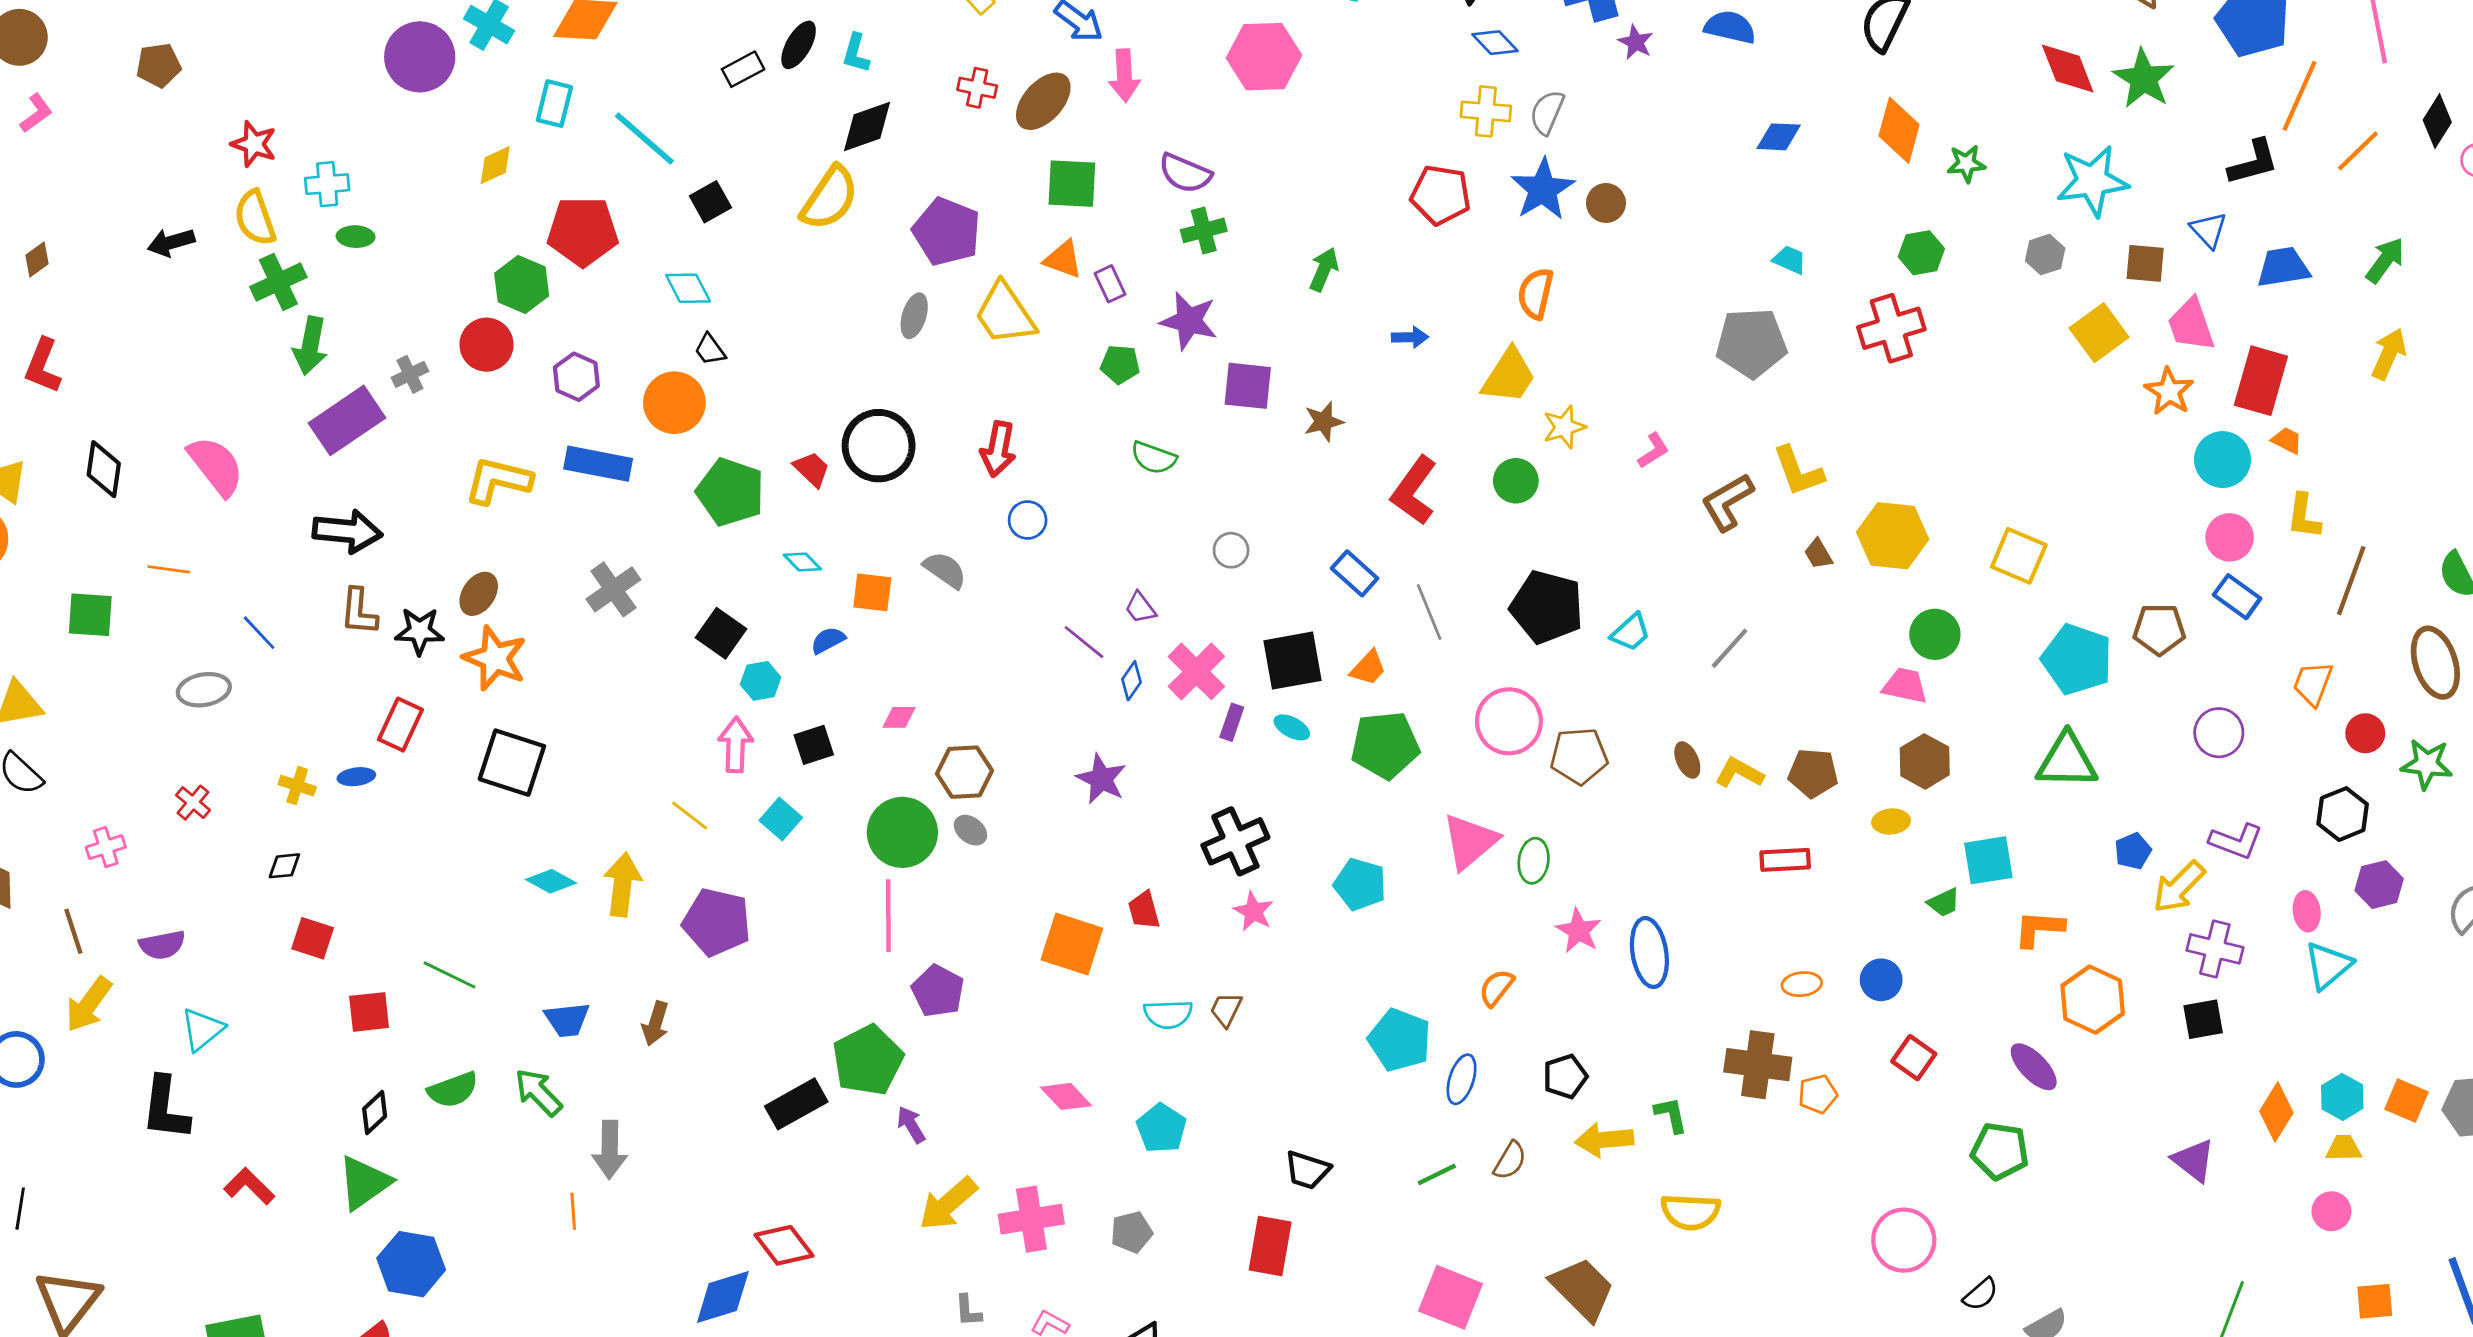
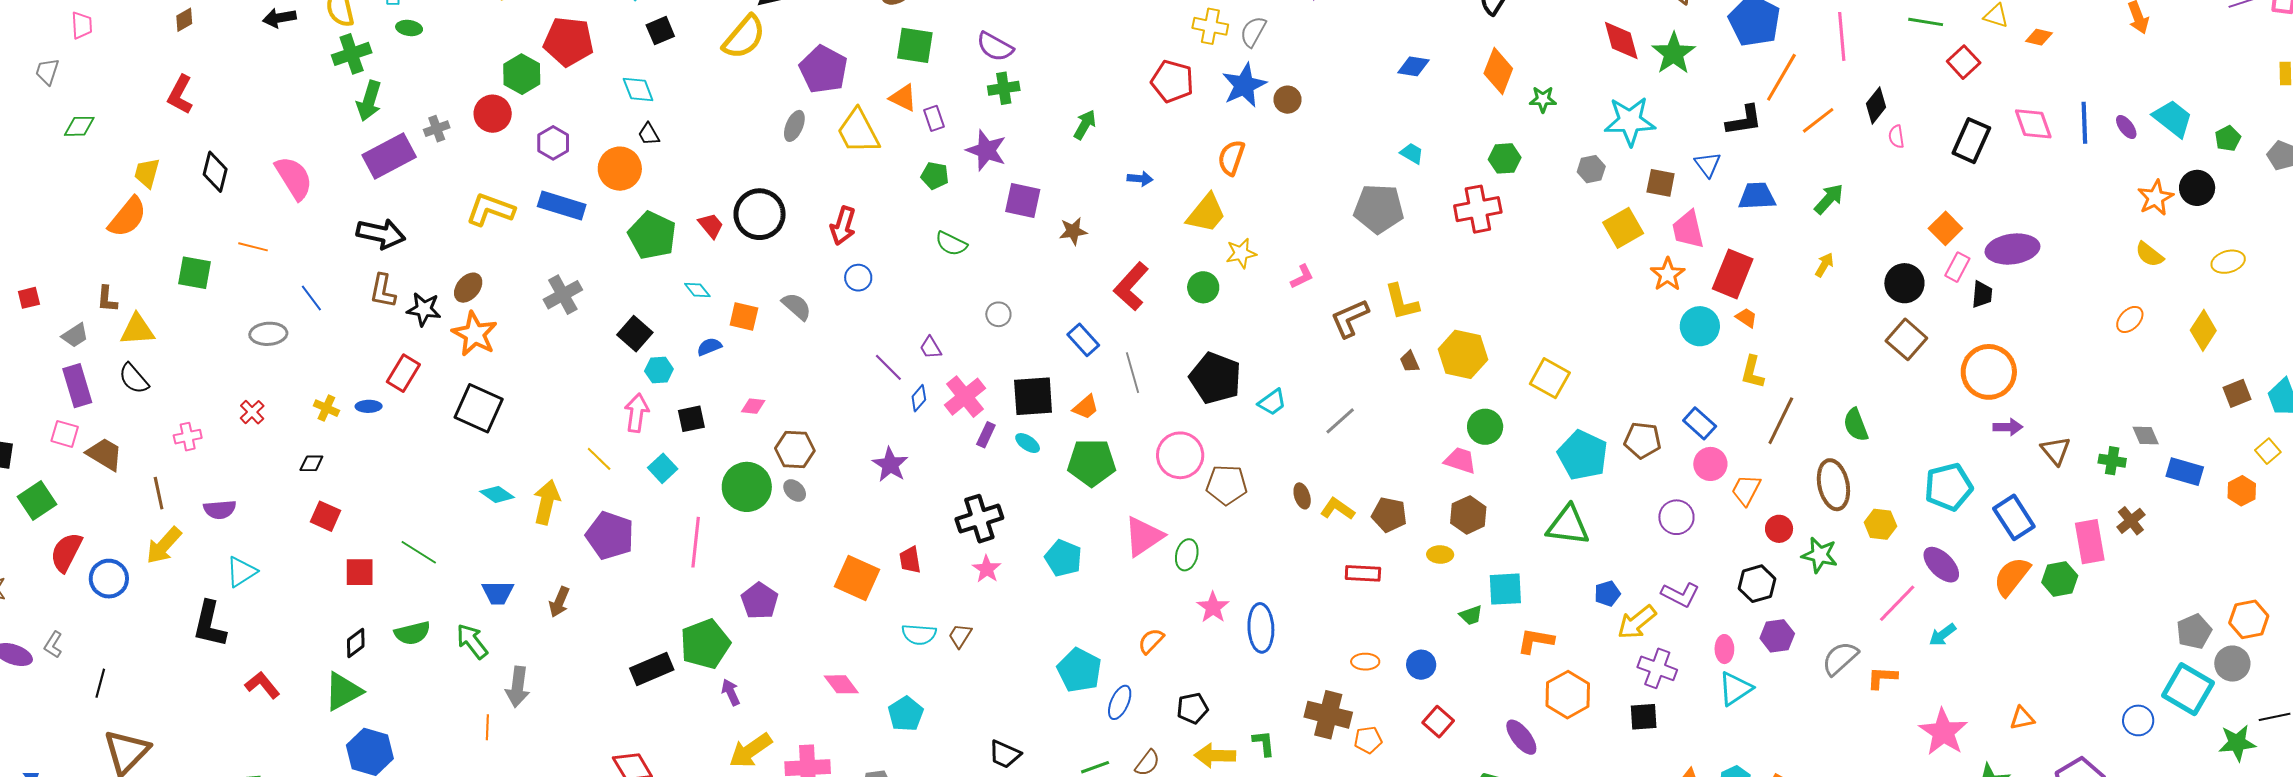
yellow arrow: (2389, 354) -> (1824, 265), size x0.7
pink circle: (2230, 537) -> (1710, 464), moved
pink line: (888, 916) -> (696, 542), moved

